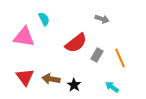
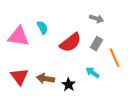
cyan semicircle: (44, 19) -> (43, 28), moved
gray rectangle: (97, 55) -> (97, 44), moved
cyan arrow: (112, 87) -> (93, 73), moved

